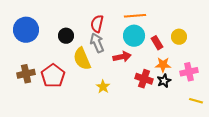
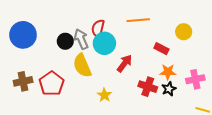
cyan circle: (134, 36) -> (104, 43), moved
yellow circle: (179, 37) -> (184, 32), moved
gray arrow: (97, 43) -> (81, 39), moved
red rectangle: (157, 43) -> (161, 49), turned -32
red arrow: (122, 57) -> (124, 63), turned -42

